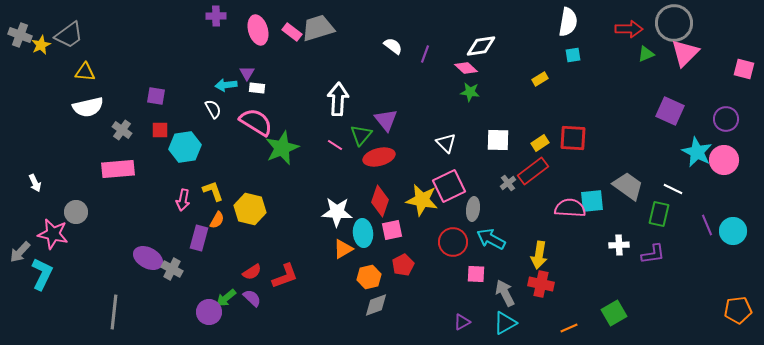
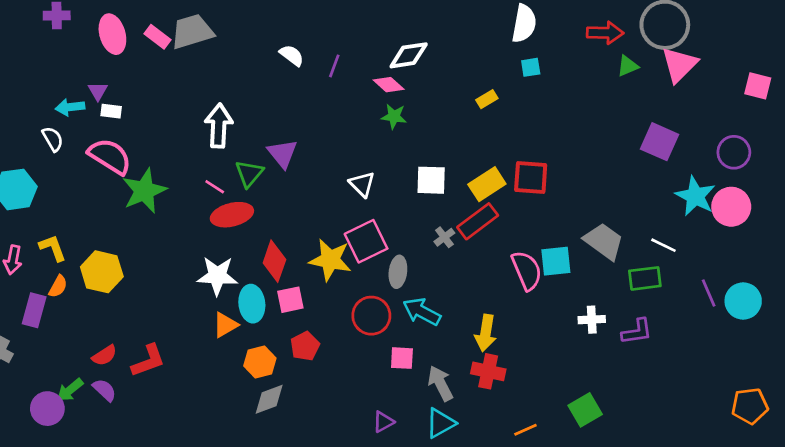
yellow rectangle: (540, 143) -> (487, 184), size x1.5
red ellipse: (379, 157) -> (232, 215), moved
pink semicircle: (570, 208) -> (527, 270), turned 64
green rectangle: (659, 214) -> (645, 278), turned 70

